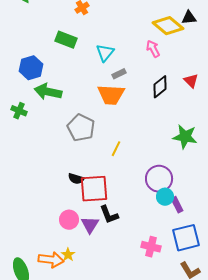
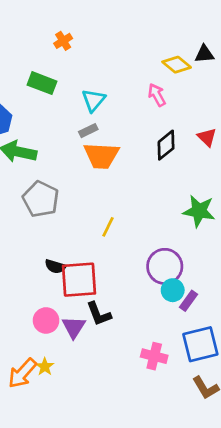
yellow diamond: (168, 26) -> (177, 65), size x0.7
gray rectangle: (119, 74) -> (88, 131), moved
gray pentagon: (81, 128) -> (41, 199), moved
purple rectangle: (177, 205) -> (188, 301), turned 63
orange arrow: (51, 260) -> (22, 373), turned 125

